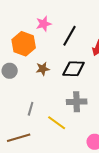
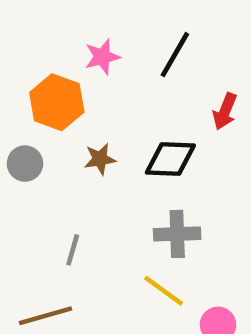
black line: (70, 36) -> (175, 55), moved
yellow line: (57, 123) -> (164, 291), moved

